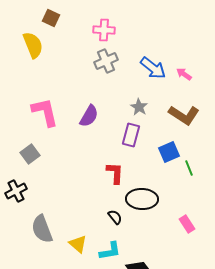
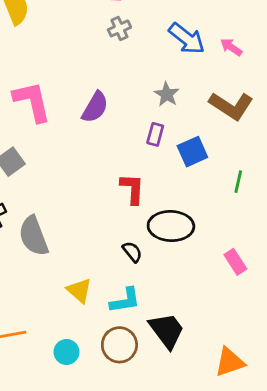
gray cross: (106, 61) -> (119, 28), size x0.7
purple rectangle: (131, 135) -> (155, 134), size x0.7
blue square: (169, 152) -> (192, 152), moved
green line: (189, 168) -> (238, 182), turned 35
gray semicircle: (42, 229) -> (34, 236), moved

